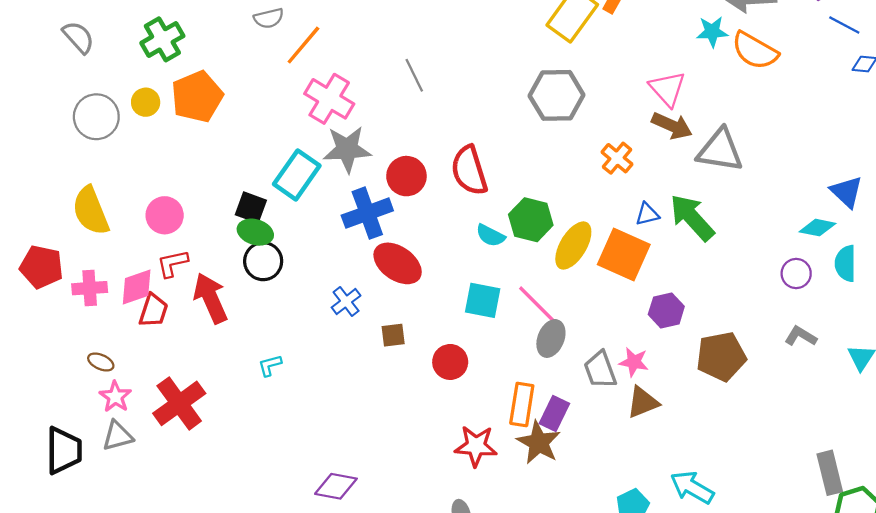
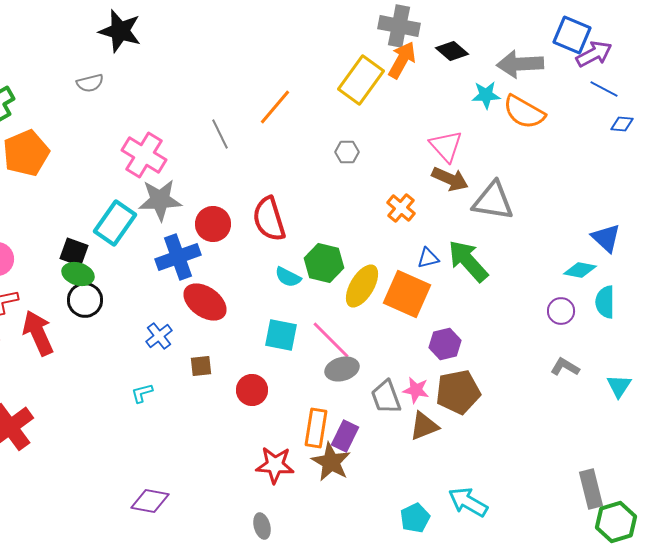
orange line: (303, 45) -> (275, 107), moved
gray hexagon: (557, 95) -> (347, 152), size x0.5
gray ellipse: (551, 338) -> (342, 369), turned 52
brown pentagon: (721, 356) -> (458, 392), moved
cyan L-shape: (270, 365) -> (142, 393), moved

